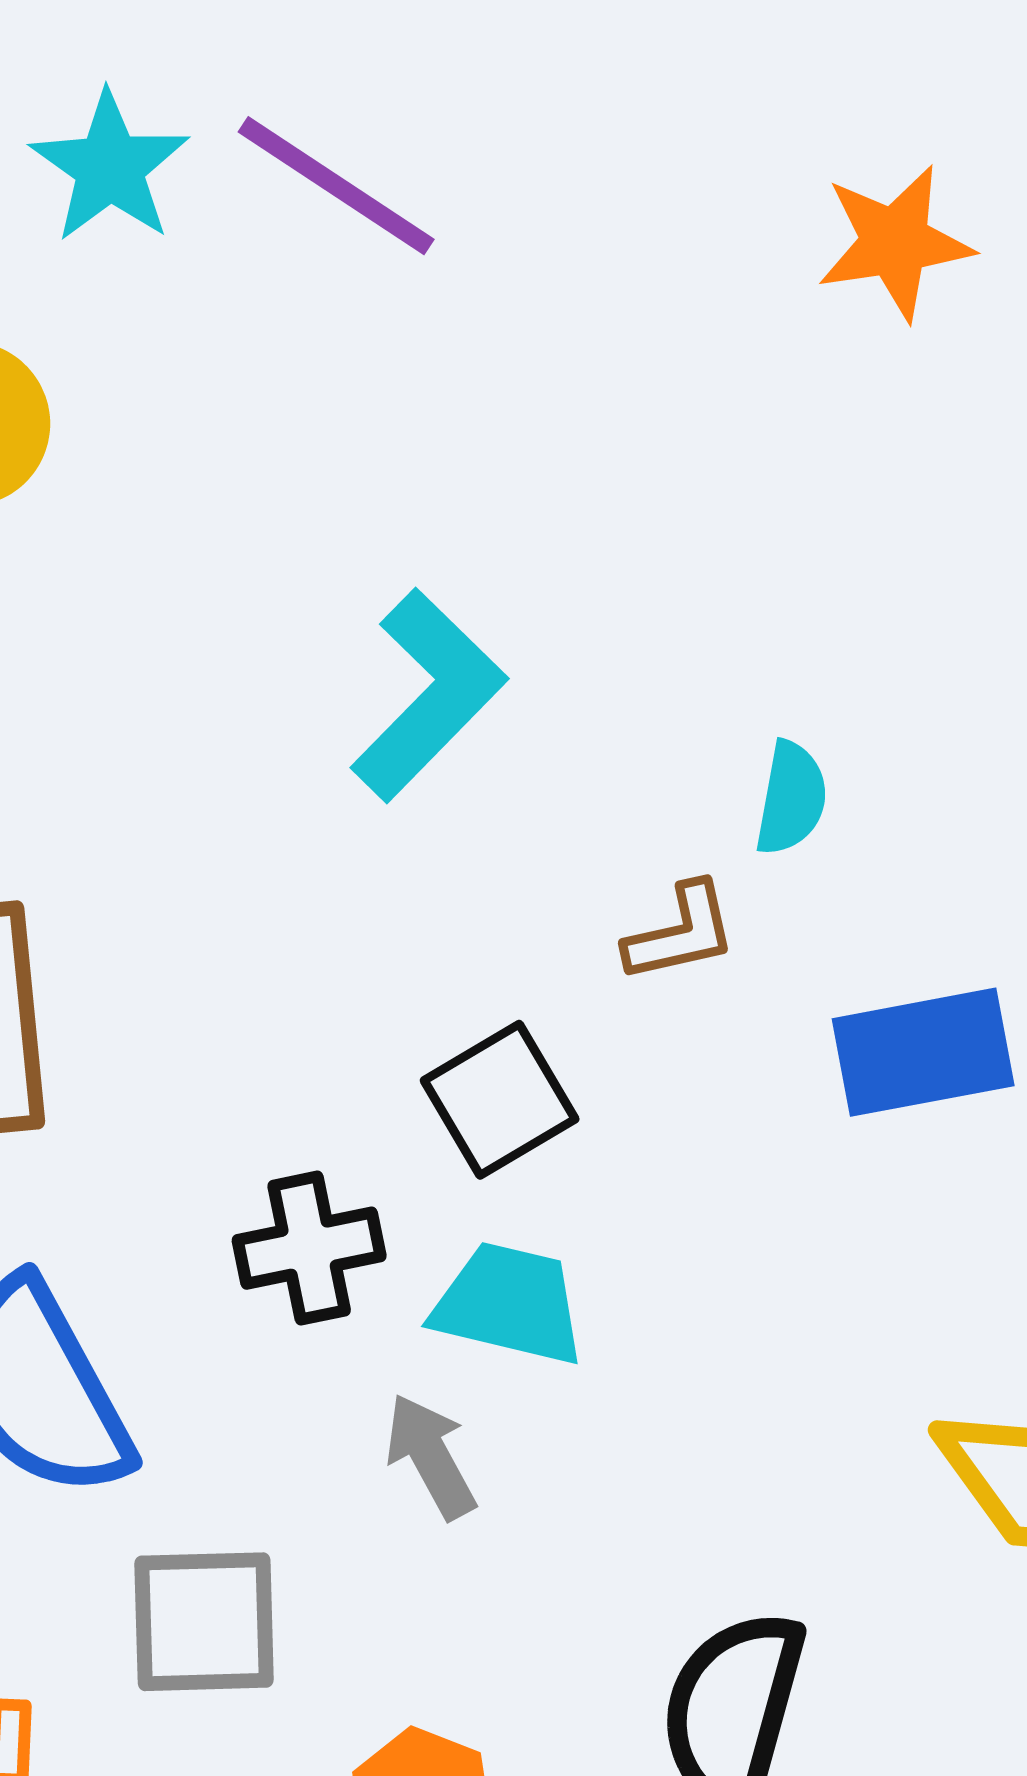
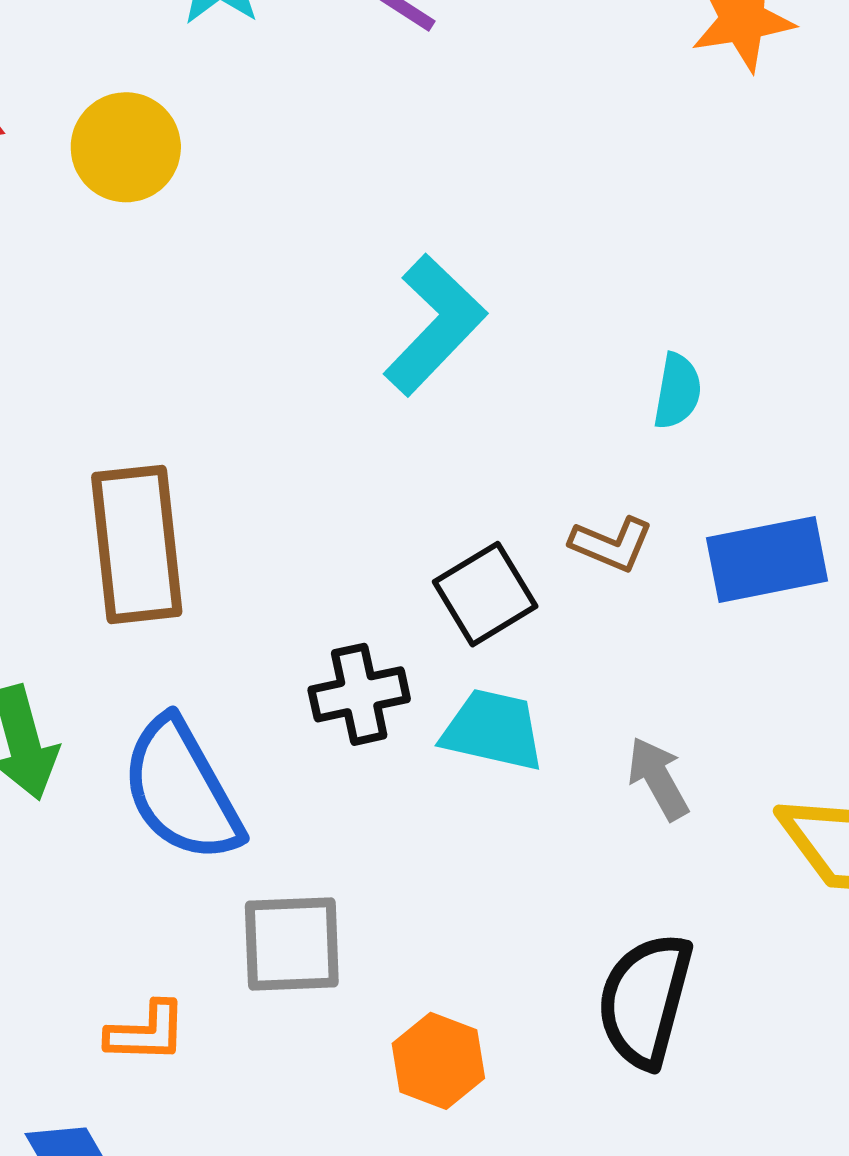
brown L-shape: (681, 933) -> (611, 544), moved, turned 36
gray arrow: (431, 1456) -> (658, 778), moved

